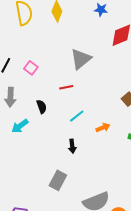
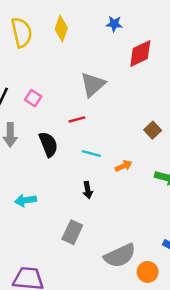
black semicircle: (42, 107) -> (48, 144), size x1.5
cyan line: (77, 116) -> (91, 154), turned 56
cyan arrow: (20, 126) -> (25, 200), moved, turned 30

